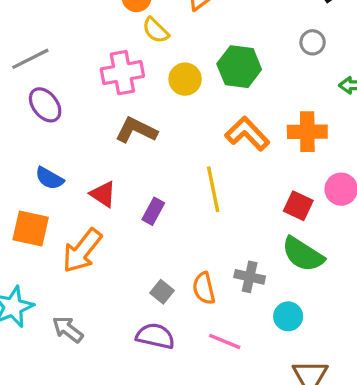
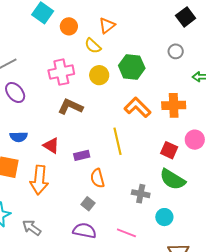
yellow semicircle: (156, 30) -> (93, 46), moved
blue semicircle: (49, 178) -> (19, 137), turned -30
purple rectangle: (153, 211) -> (82, 155), turned 49
orange arrow: (82, 251) -> (39, 180), turned -32
orange semicircle: (204, 288) -> (97, 178), moved

